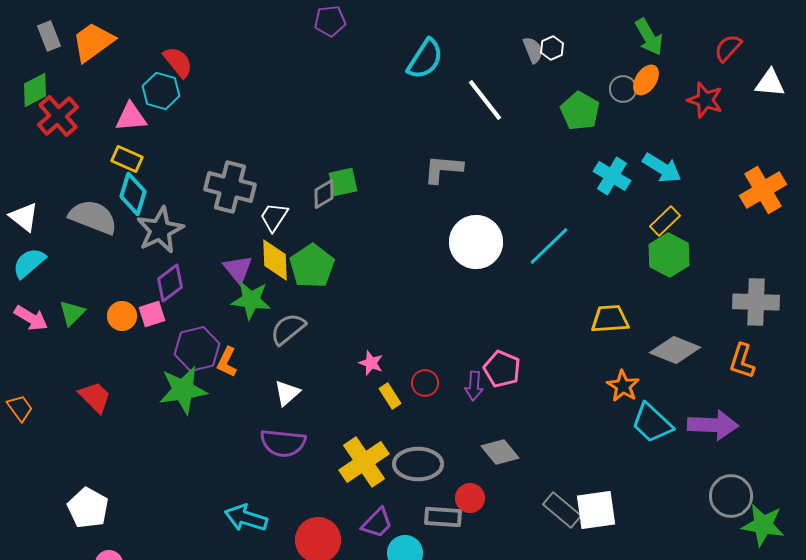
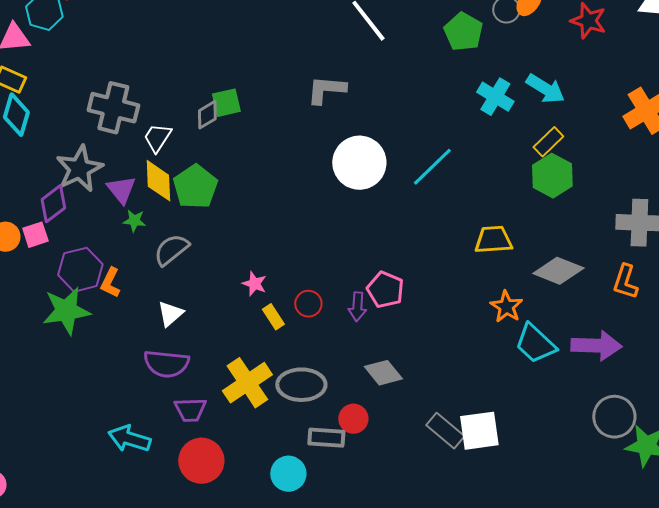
gray star: (160, 230) -> (79, 169), moved
green star: (251, 300) -> (134, 221), size x0.6
purple trapezoid: (377, 523) -> (190, 410), moved, turned 44

